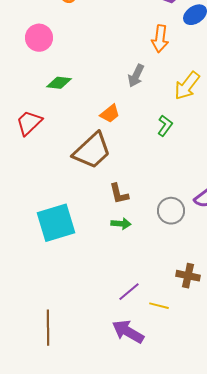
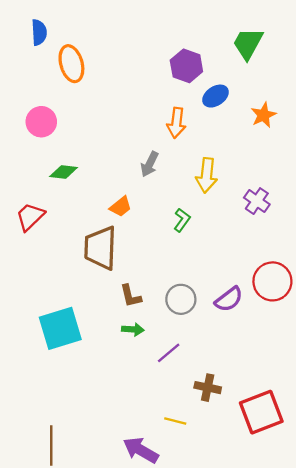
yellow arrow: (187, 86) -> (207, 175), turned -32
brown trapezoid: (92, 151) -> (100, 248), turned 135
gray circle: (171, 211) -> (181, 299), moved
purple line: (129, 292) -> (169, 353), moved

